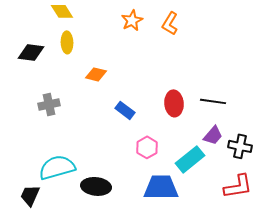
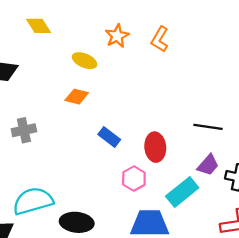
yellow ellipse: (67, 42) -> (85, 61), moved, turned -65
red ellipse: (174, 103) -> (155, 147), moved

